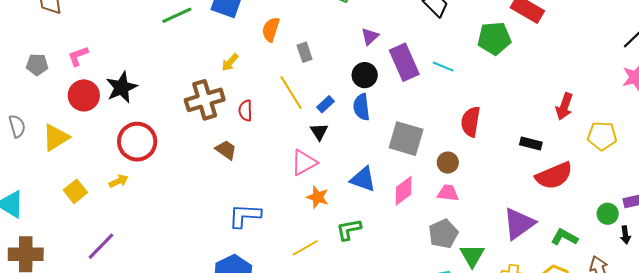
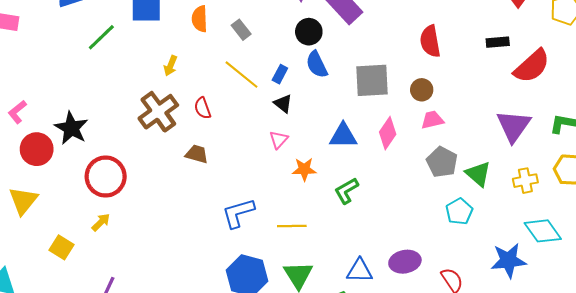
pink triangle: (304, 163) -> (279, 140), size x0.7
yellow line: (305, 248) -> (292, 226), moved, turned 48

